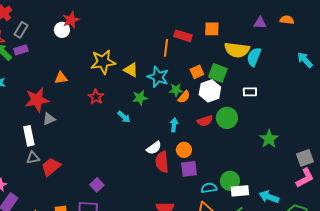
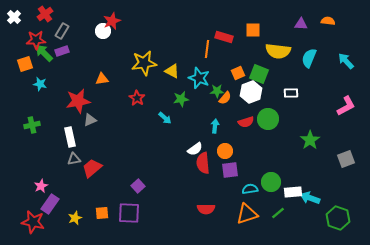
cyan semicircle: (254, 57) -> (309, 58), moved
pink L-shape: (305, 178) -> (346, 106), moved
white rectangle: (240, 191) -> (293, 192), moved

